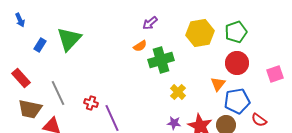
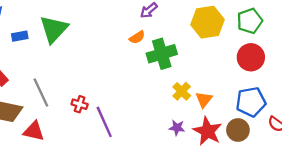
blue rectangle: (40, 45) -> (20, 36), turned 48
orange triangle: (218, 84) -> (204, 100), moved

